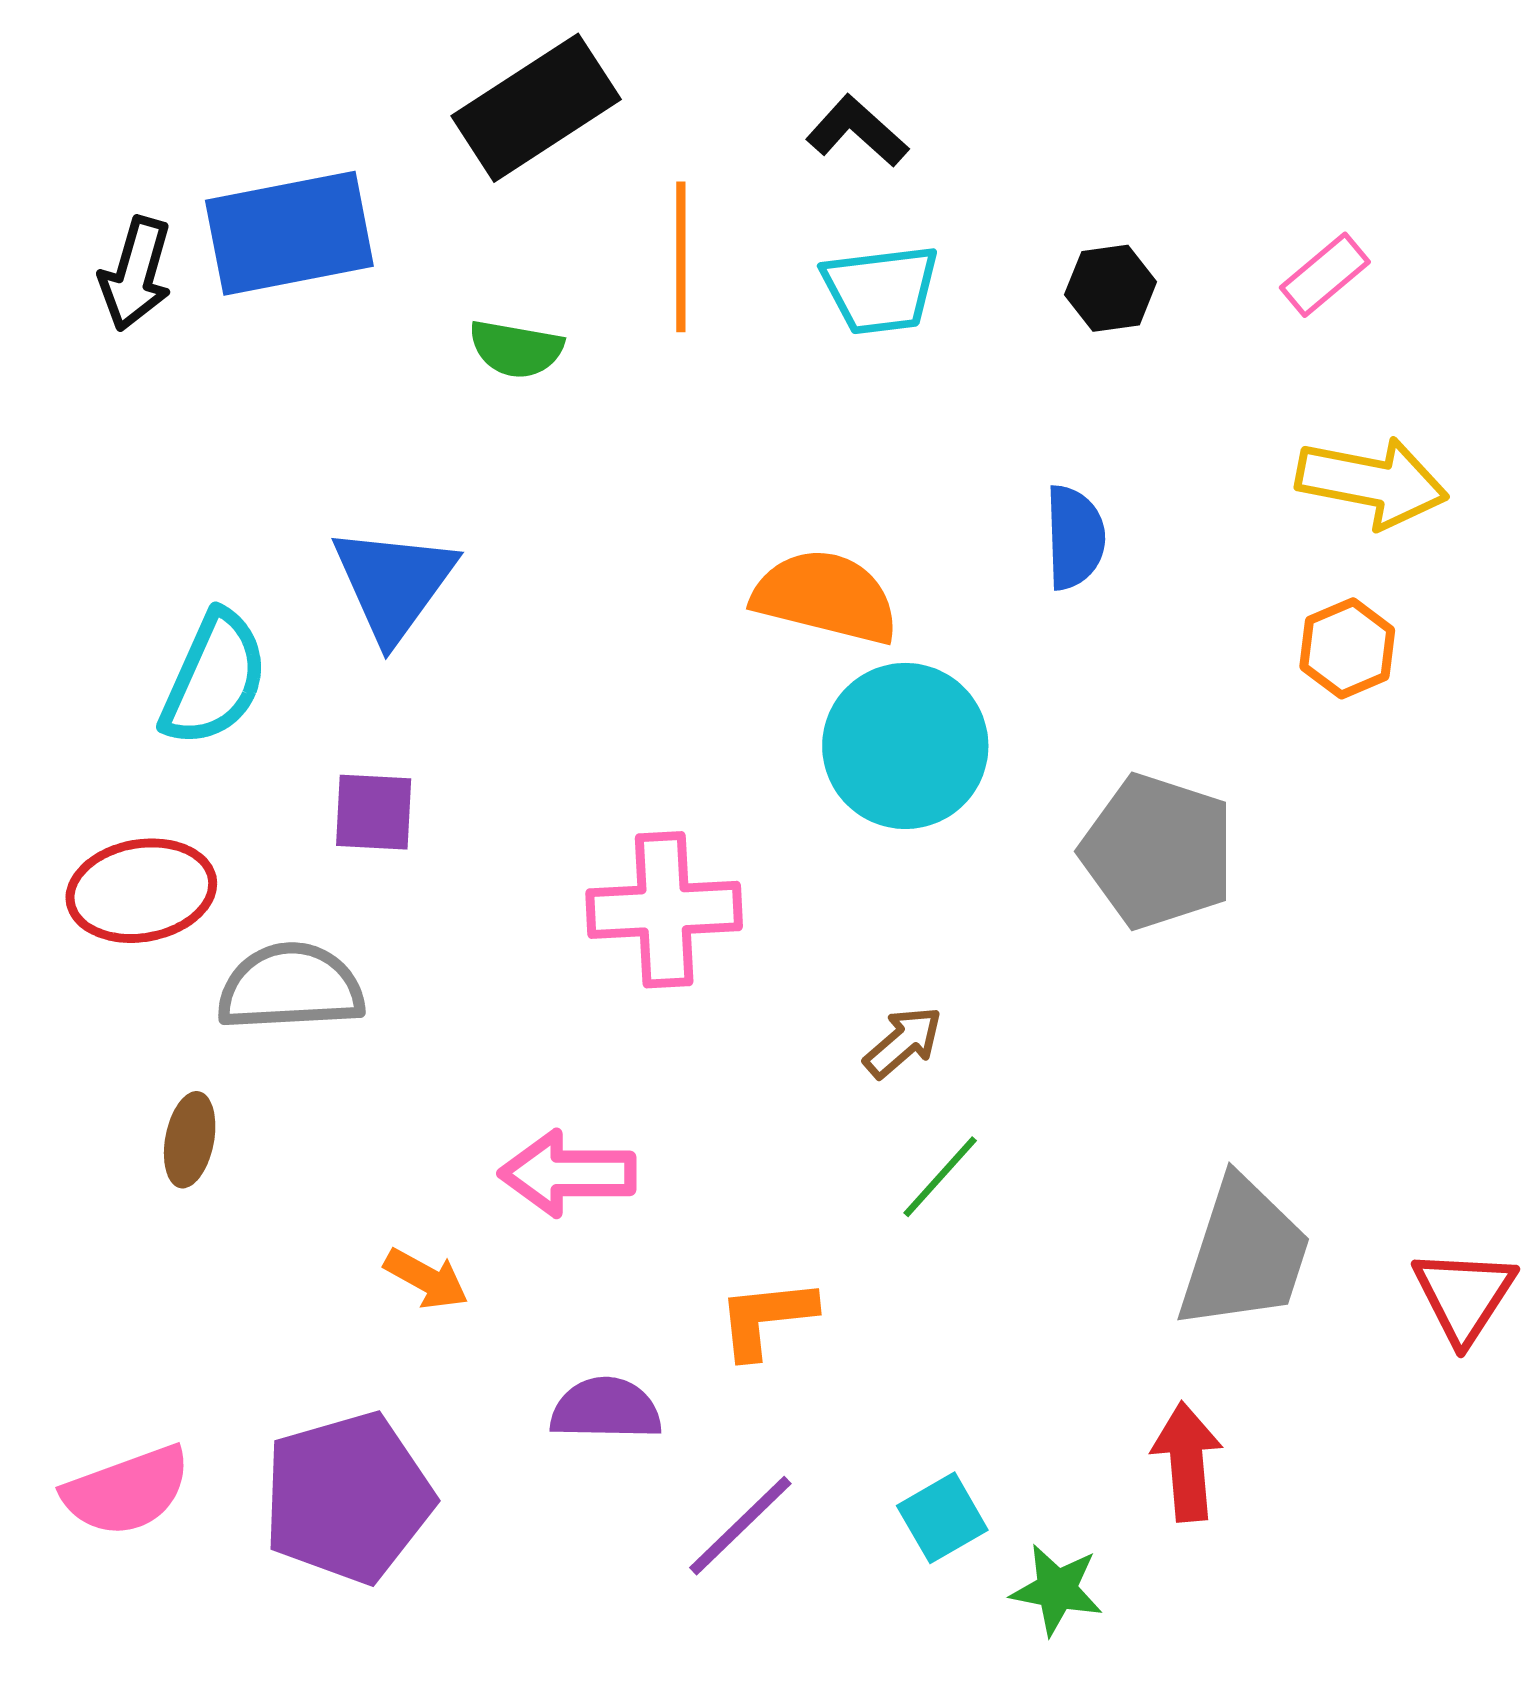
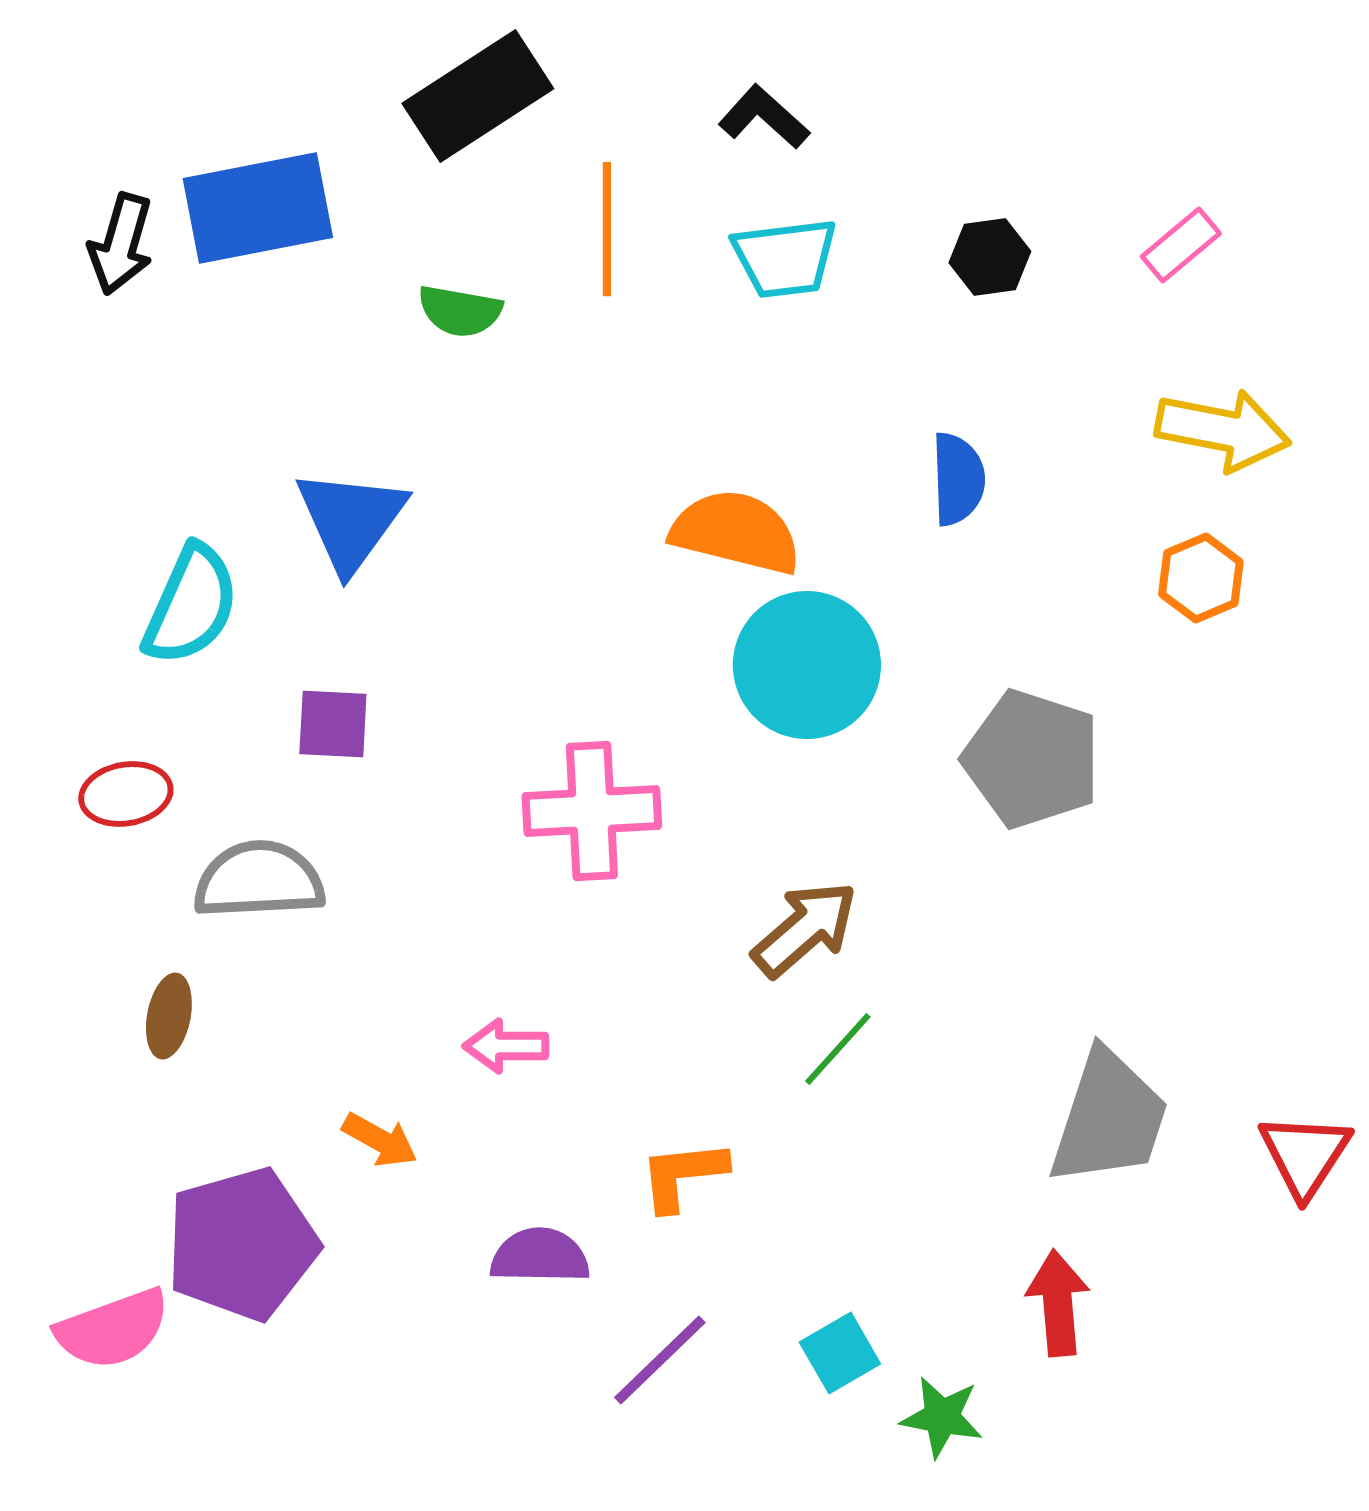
red ellipse: (141, 891) -> (126, 794), size x0.7
brown arrow: (903, 1042) -> (805, 929), size x1.5
pink arrow: (568, 1173) -> (506, 1046), size x0.7
purple pentagon: (348, 1498) -> (242, 1244), moved

